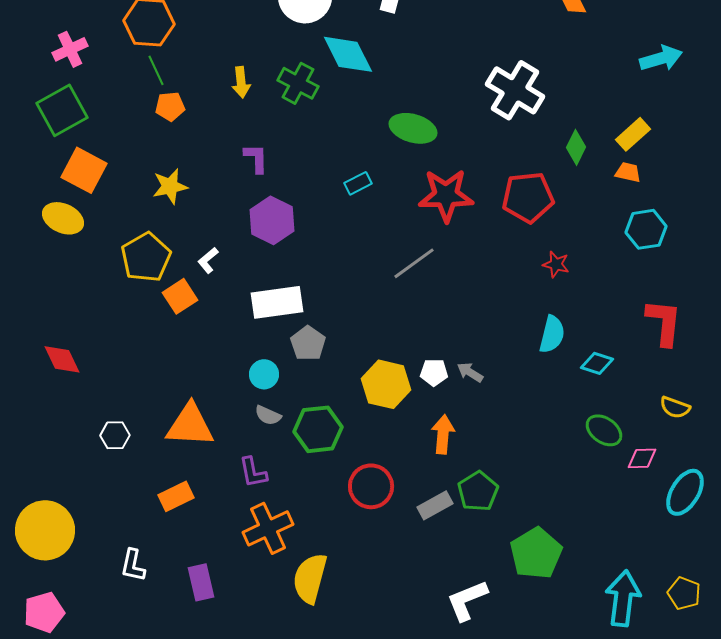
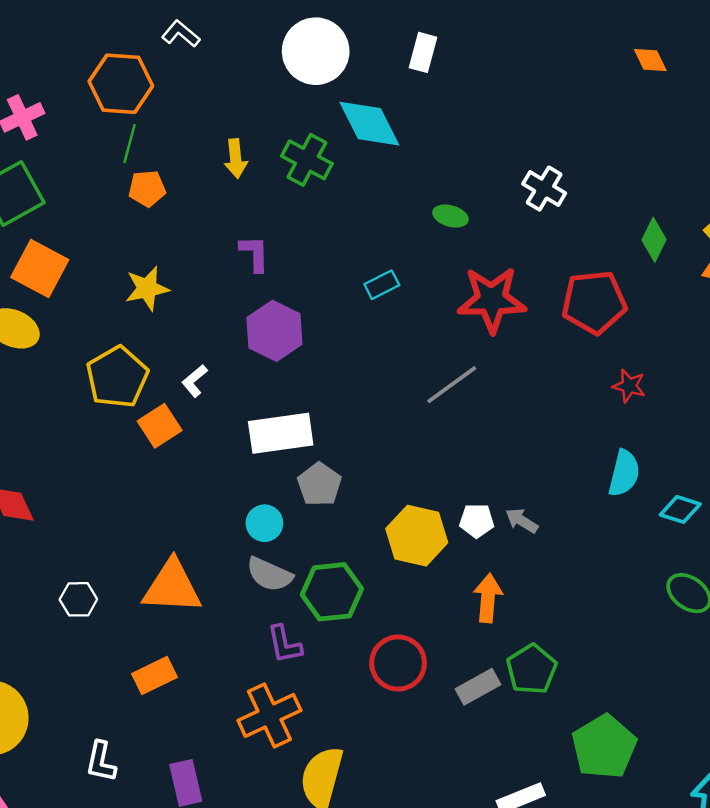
green line: (156, 70) -> (130, 144), turned 40
white cross: (515, 90) -> (544, 189), moved, size x0.6
green ellipse: (413, 128) -> (450, 216), size x0.6
gray semicircle: (268, 415) -> (269, 574), size x1.4
purple L-shape: (253, 472) -> (284, 644), moved

